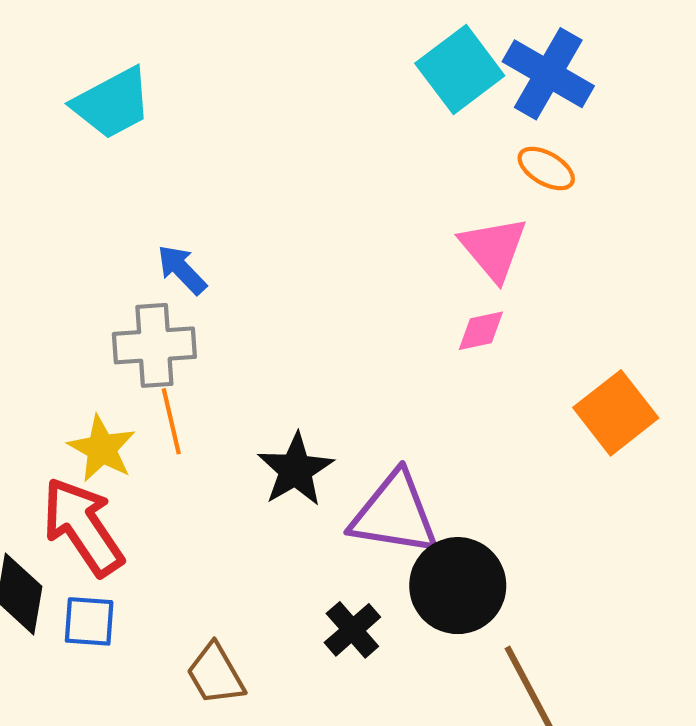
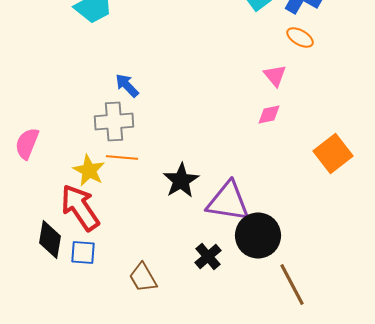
pink triangle: (494, 249) -> (275, 76), size x0.7
orange line: (171, 421) -> (122, 158), turned -72

